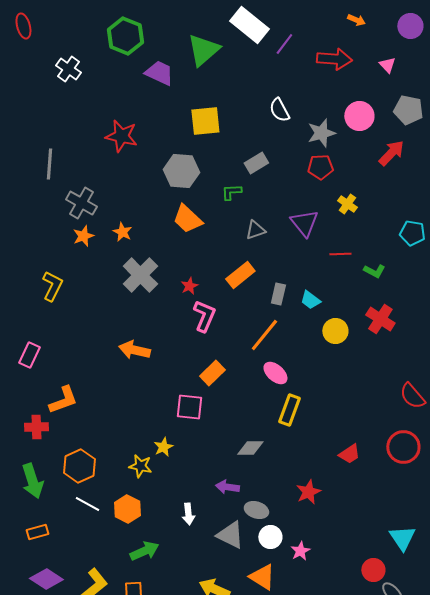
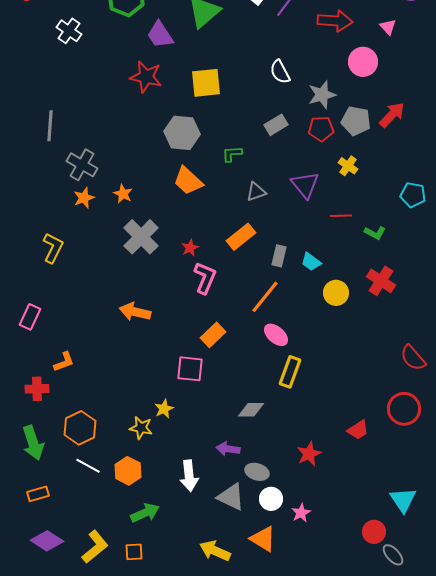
purple trapezoid: (159, 73) -> (160, 35), turned -148
gray pentagon: (408, 110) -> (356, 121), moved
pink circle: (359, 116) -> (363, 62), moved
red star: (121, 136) -> (146, 77), moved
gray rectangle: (256, 163) -> (276, 125), moved
orange L-shape: (63, 400) -> (64, 362), size x0.7
red trapezoid: (349, 454) -> (358, 430), moved
white arrow: (188, 514) -> (189, 476), size x1.4

